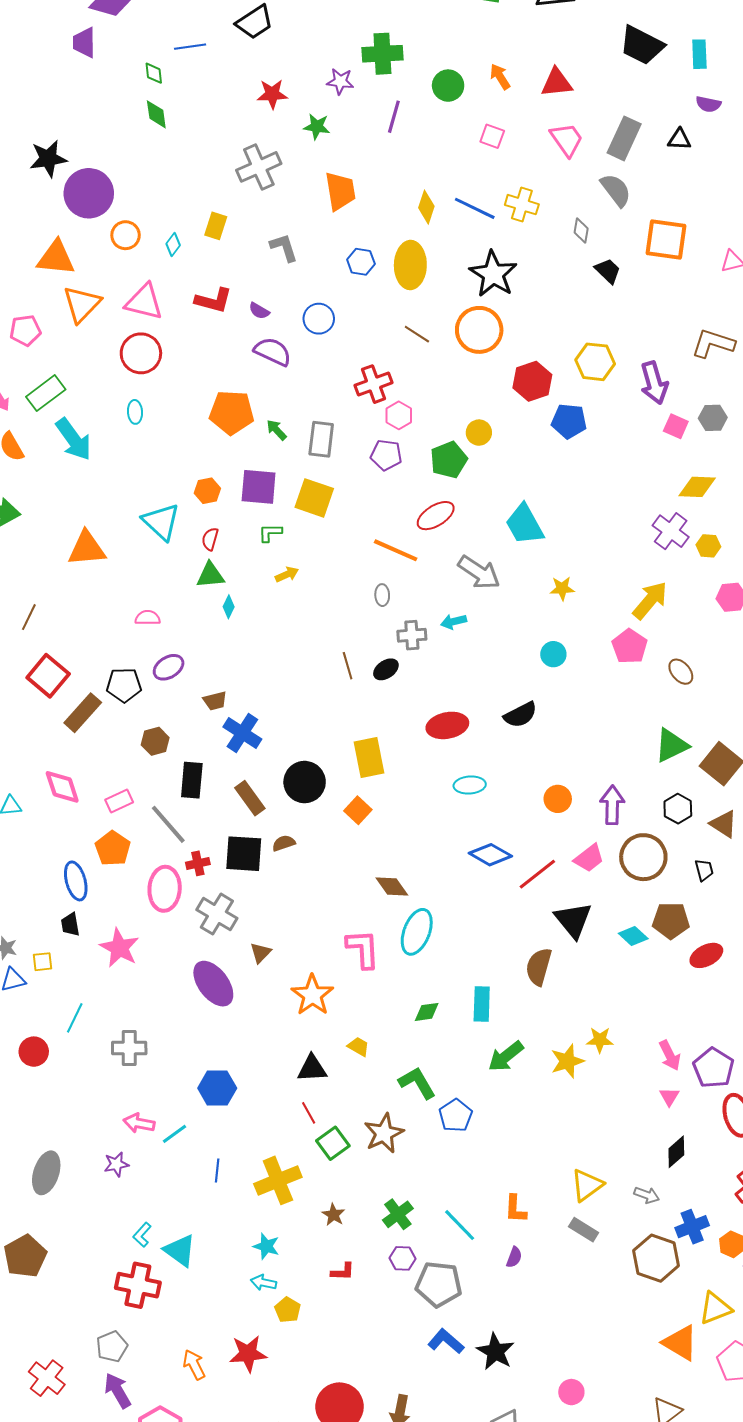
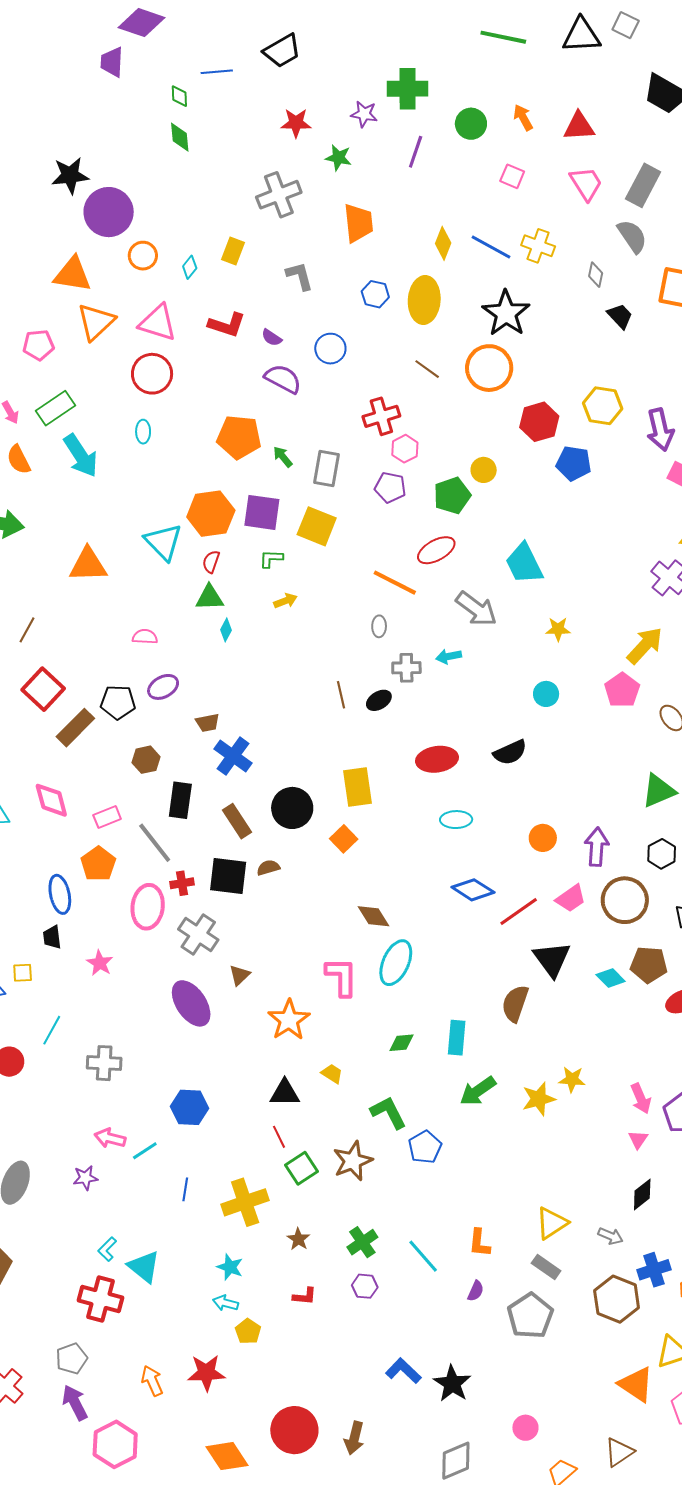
orange hexagon: (207, 491) -> (211, 514), size x1.8
pink star: (119, 948) -> (100, 963), size x0.7
gray pentagon: (439, 1284) -> (530, 1316), moved, turned 30

